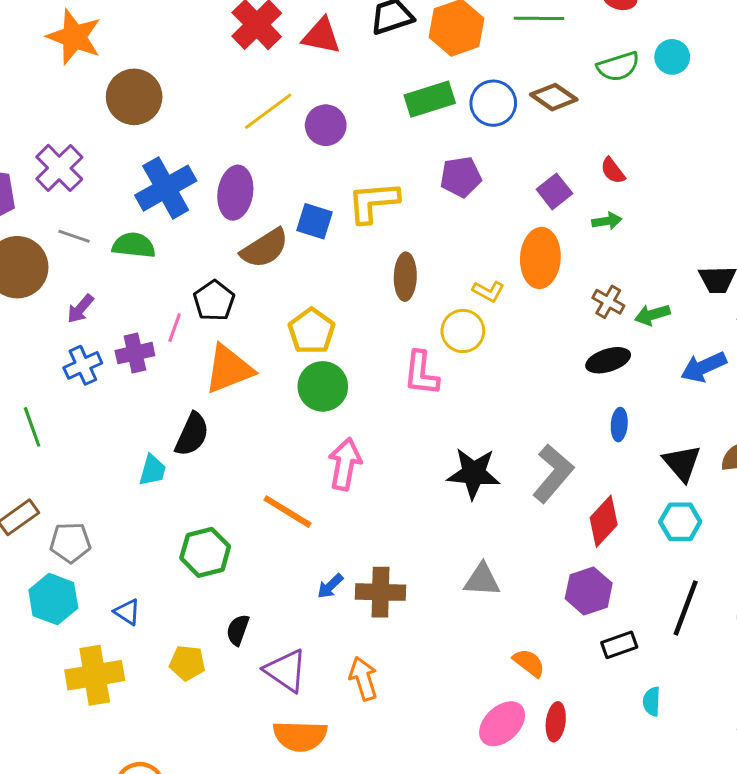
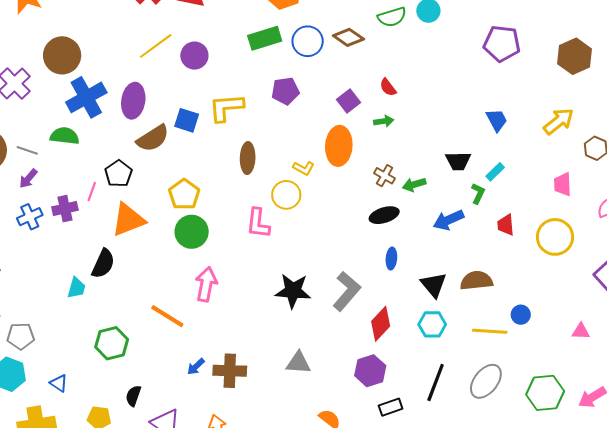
brown circle: (134, 97) -> (62, 55), moved
gray line: (74, 236) -> (27, 150), moved

